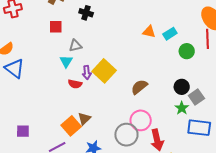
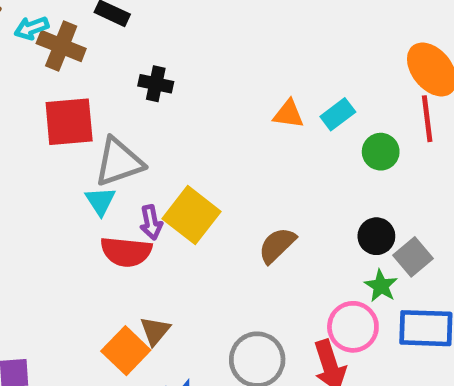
black cross: (86, 13) -> (156, 84), moved
red square: (56, 27) -> (69, 122), size x1.6
gray triangle: (75, 46) -> (119, 162), size x1.6
red semicircle: (75, 84) -> (126, 252), size x1.5
pink circle: (141, 120) -> (353, 327), moved

